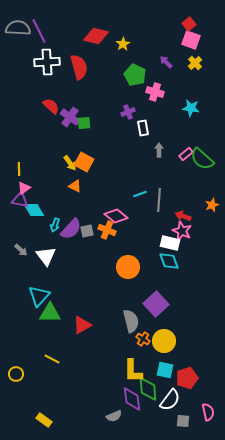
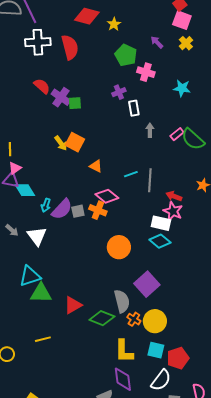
orange triangle: (75, 186) -> (96, 166), moved
cyan diamond: (169, 261) -> (160, 241), turned -30
cyan triangle: (39, 296) -> (30, 276), turned 30
yellow line: (52, 359) -> (43, 339), turned -42
green diamond: (148, 389) -> (102, 318), moved, turned -65

